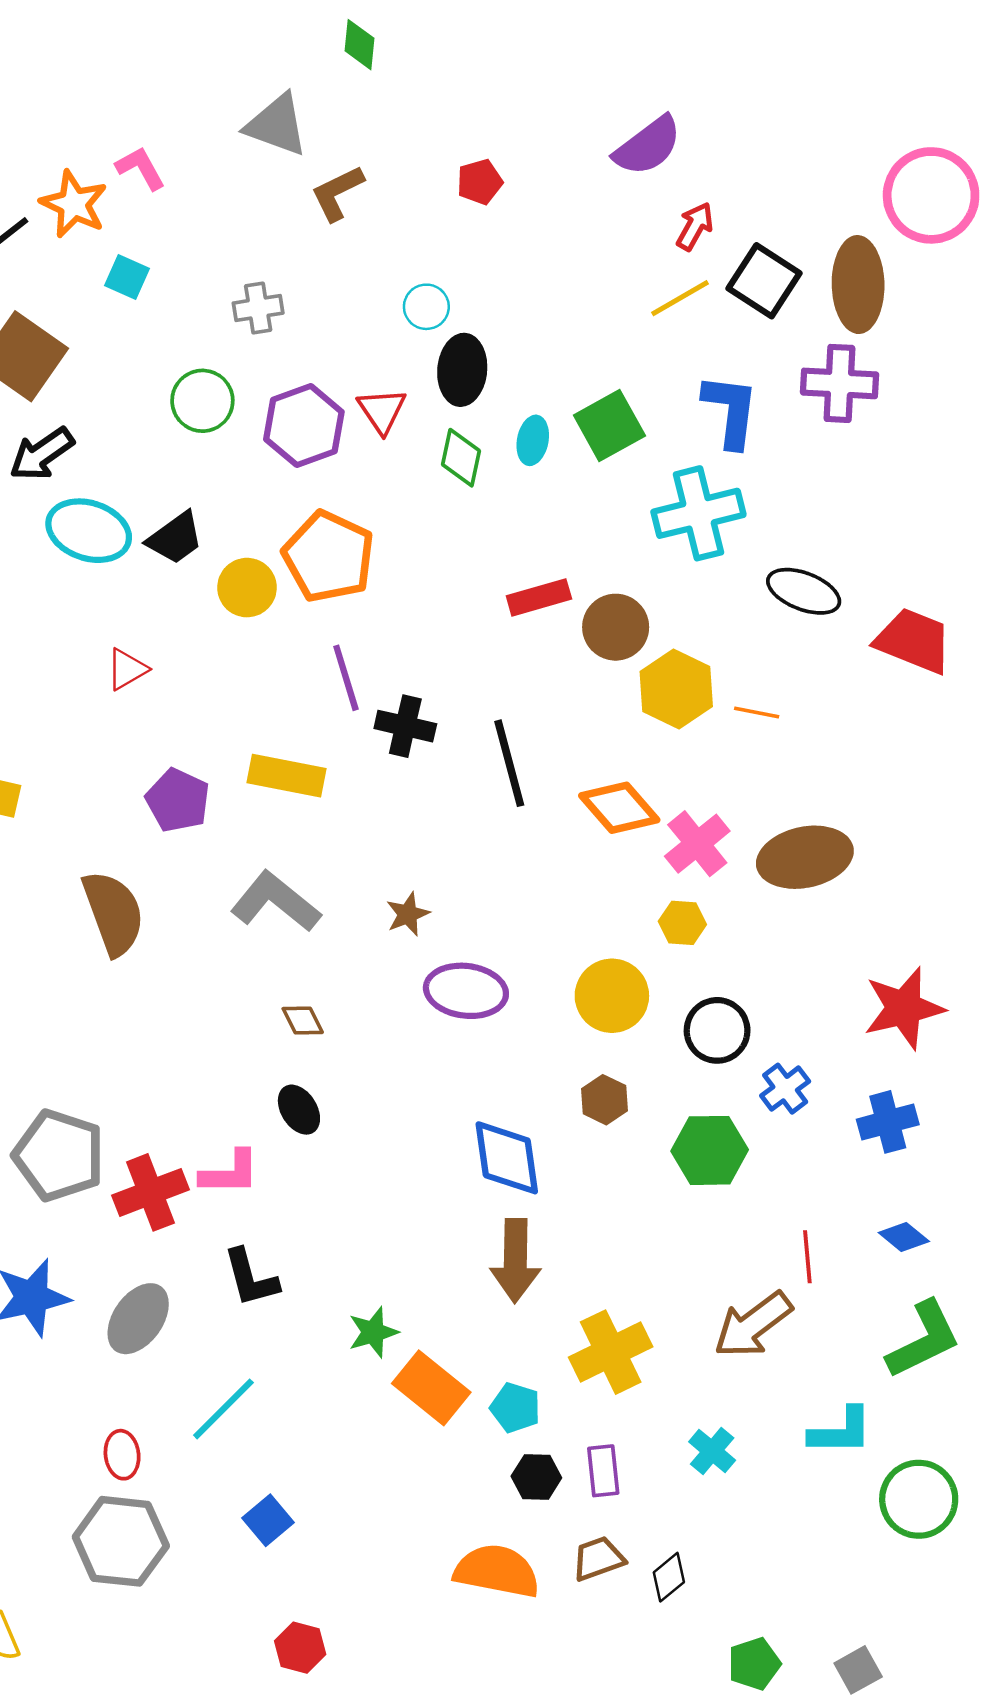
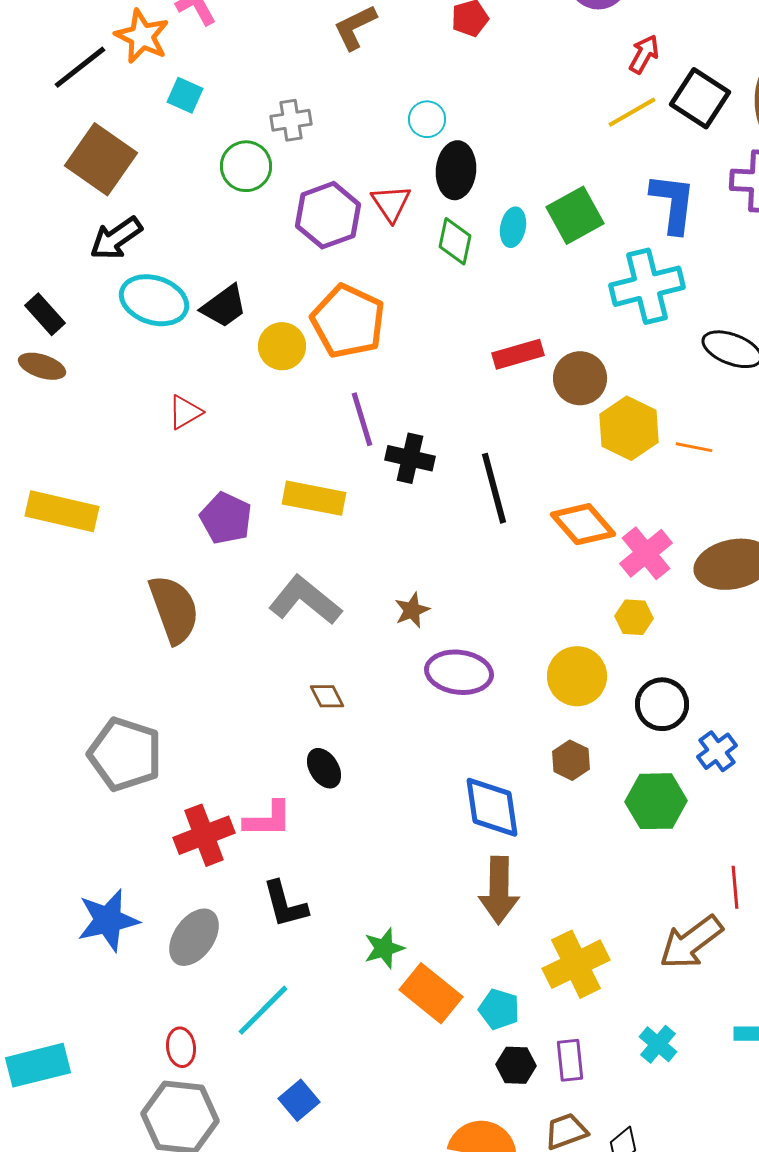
green circle: (202, 401) -> (246, 166), moved
gray pentagon: (59, 1155) -> (125, 754), moved

